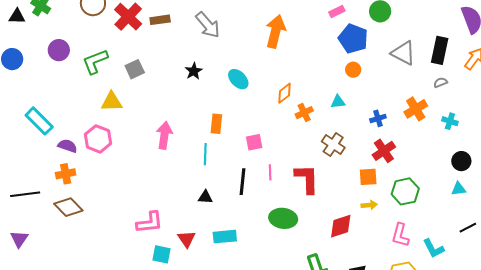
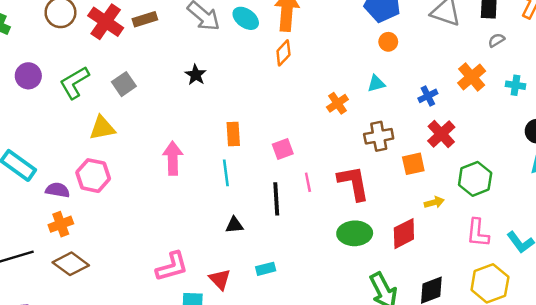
cyan ellipse: (238, 79) -> (246, 18), moved
orange diamond: (284, 93) -> (283, 53), moved
brown cross: (333, 145) -> (379, 136), turned -35
orange square: (368, 177) -> (413, 164), moved
green ellipse: (283, 218) -> (355, 233), moved
cyan rectangle: (225, 237) -> (266, 269), size x0.7

